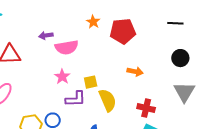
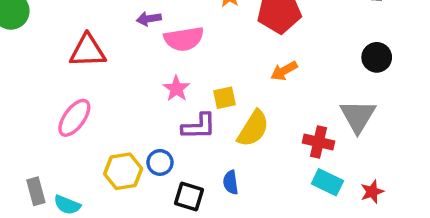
orange arrow: (135, 72) -> (284, 71), moved, turned 140
gray triangle: (184, 92) -> (358, 116), moved
yellow semicircle: (108, 100) -> (253, 129), turned 55

